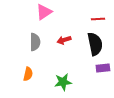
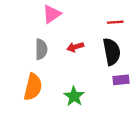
orange semicircle: (28, 74) -> (33, 87), size x1.6
green star: (63, 82) -> (74, 96), turned -30

